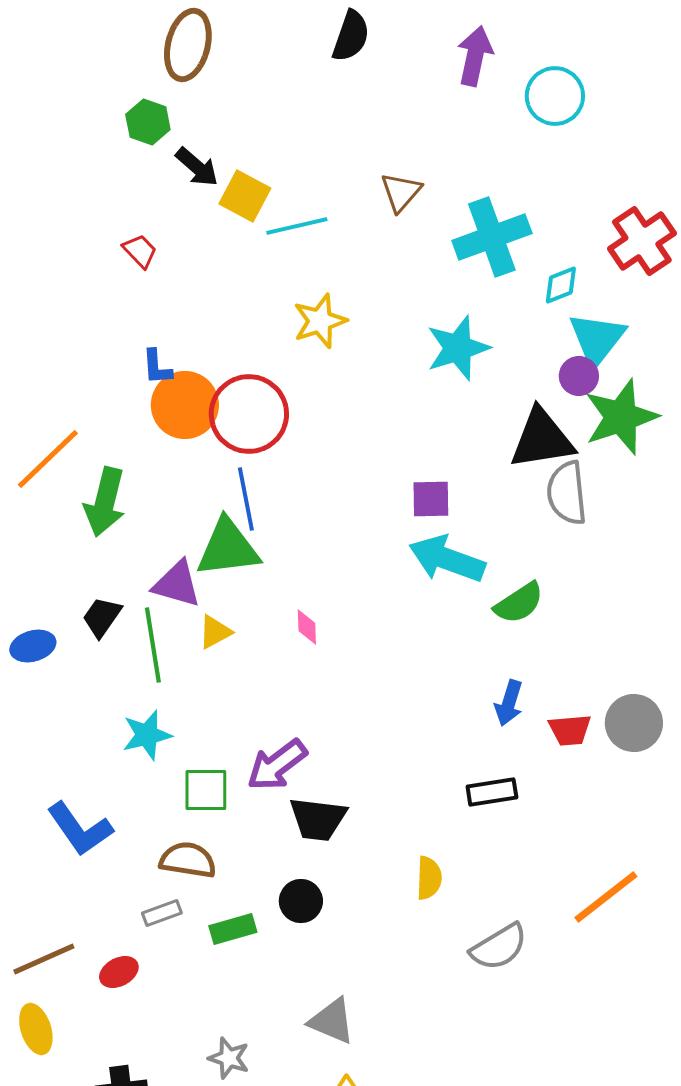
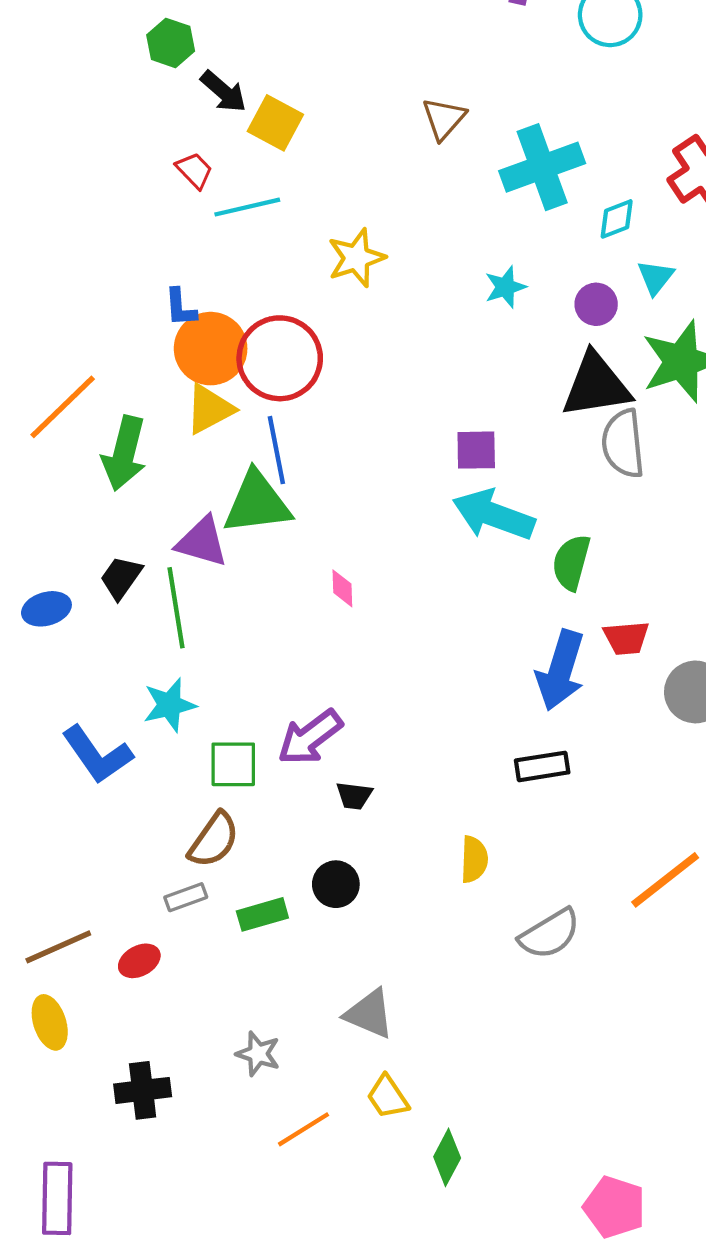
cyan line: (297, 226) -> (247, 207), moved
red trapezoid: (140, 251) -> (194, 170), moved
cyan triangle: (597, 339) -> (656, 277), size x0.6
cyan star: (458, 348) -> (505, 287), size x0.6
purple circle: (579, 376) -> (596, 304), moved
green semicircle: (519, 603) -> (571, 562), turned 138
yellow triangle: (215, 632) -> (210, 409), moved, size x1.4
blue arrow: (509, 703) -> (560, 670), size x1.6
red trapezoid: (570, 730) -> (626, 638), moved
black trapezoid: (318, 819) -> (354, 796), size x0.6
blue L-shape: (80, 829) -> (97, 755), moved
brown semicircle: (188, 860) -> (214, 840), turned 116

